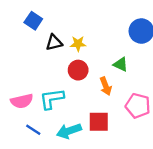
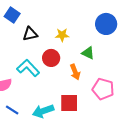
yellow star: (78, 44) -> (62, 35), moved
cyan L-shape: (52, 99) -> (28, 68), moved, turned 55

